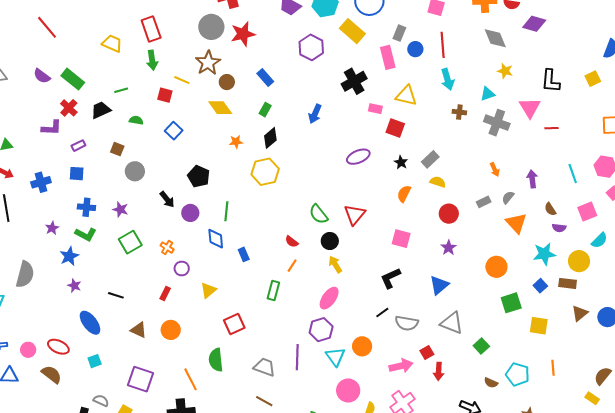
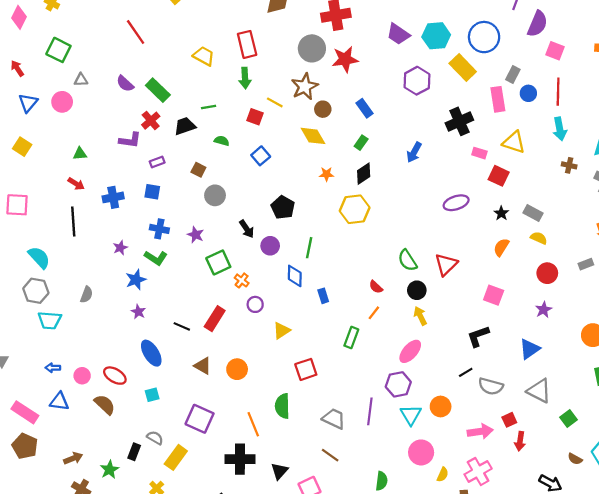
gray rectangle: (430, 159) -> (533, 213), turned 66
green square: (130, 242) -> (218, 262), moved
gray semicircle: (25, 274) -> (87, 295), size x0.6
red rectangle: (165, 293) -> (215, 319), moved, size x1.6

